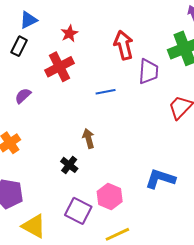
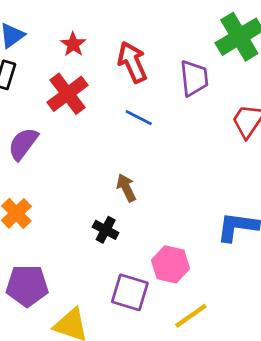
red arrow: (124, 45) -> (132, 62), moved
blue line: (106, 92) -> (139, 118), turned 48
purple semicircle: (23, 96) -> (23, 144), size x1.4

